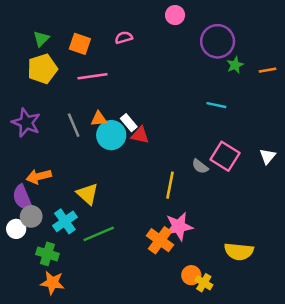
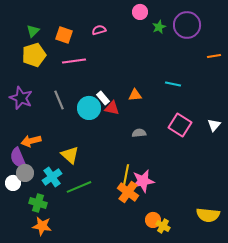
purple circle: (218, 41) -> (187, 25), moved
green star: (235, 65) -> (159, 27), moved
orange triangle: (99, 119) -> (135, 95), moved
gray semicircle: (200, 166) -> (139, 133), moved, turned 136
yellow line: (170, 185) -> (126, 175), moved
yellow semicircle: (239, 251) -> (208, 215), moved

